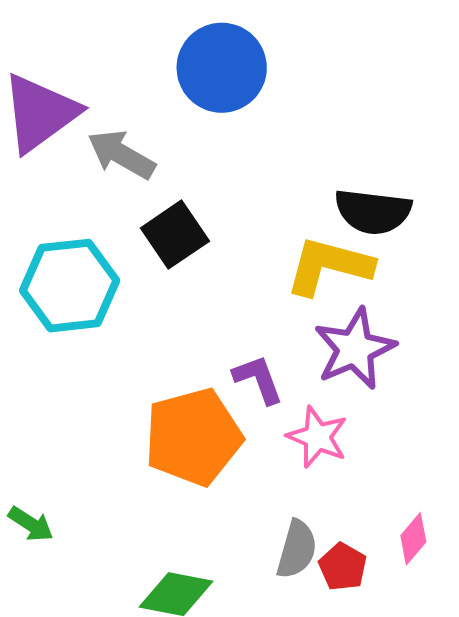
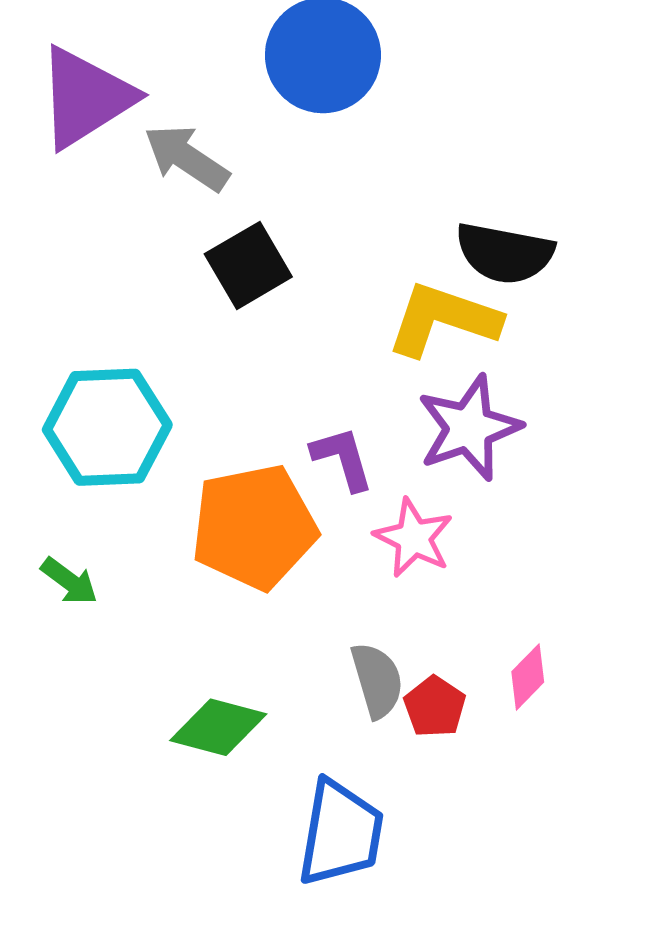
cyan hexagon: (70, 286) -> (107, 427), moved
green arrow: (31, 524) -> (69, 581), moved
gray semicircle: (297, 549) -> (377, 680), turned -36

